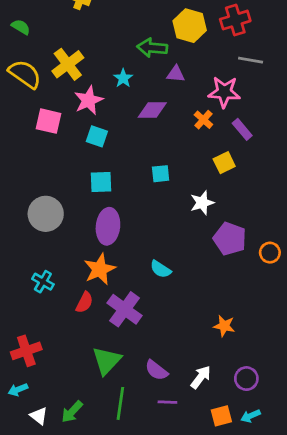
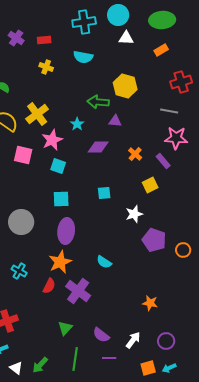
red cross: (235, 20) -> (181, 82), moved
pink star: (224, 92) -> (176, 138), moved
green triangle: (107, 361) -> (65, 328), size x0.7

